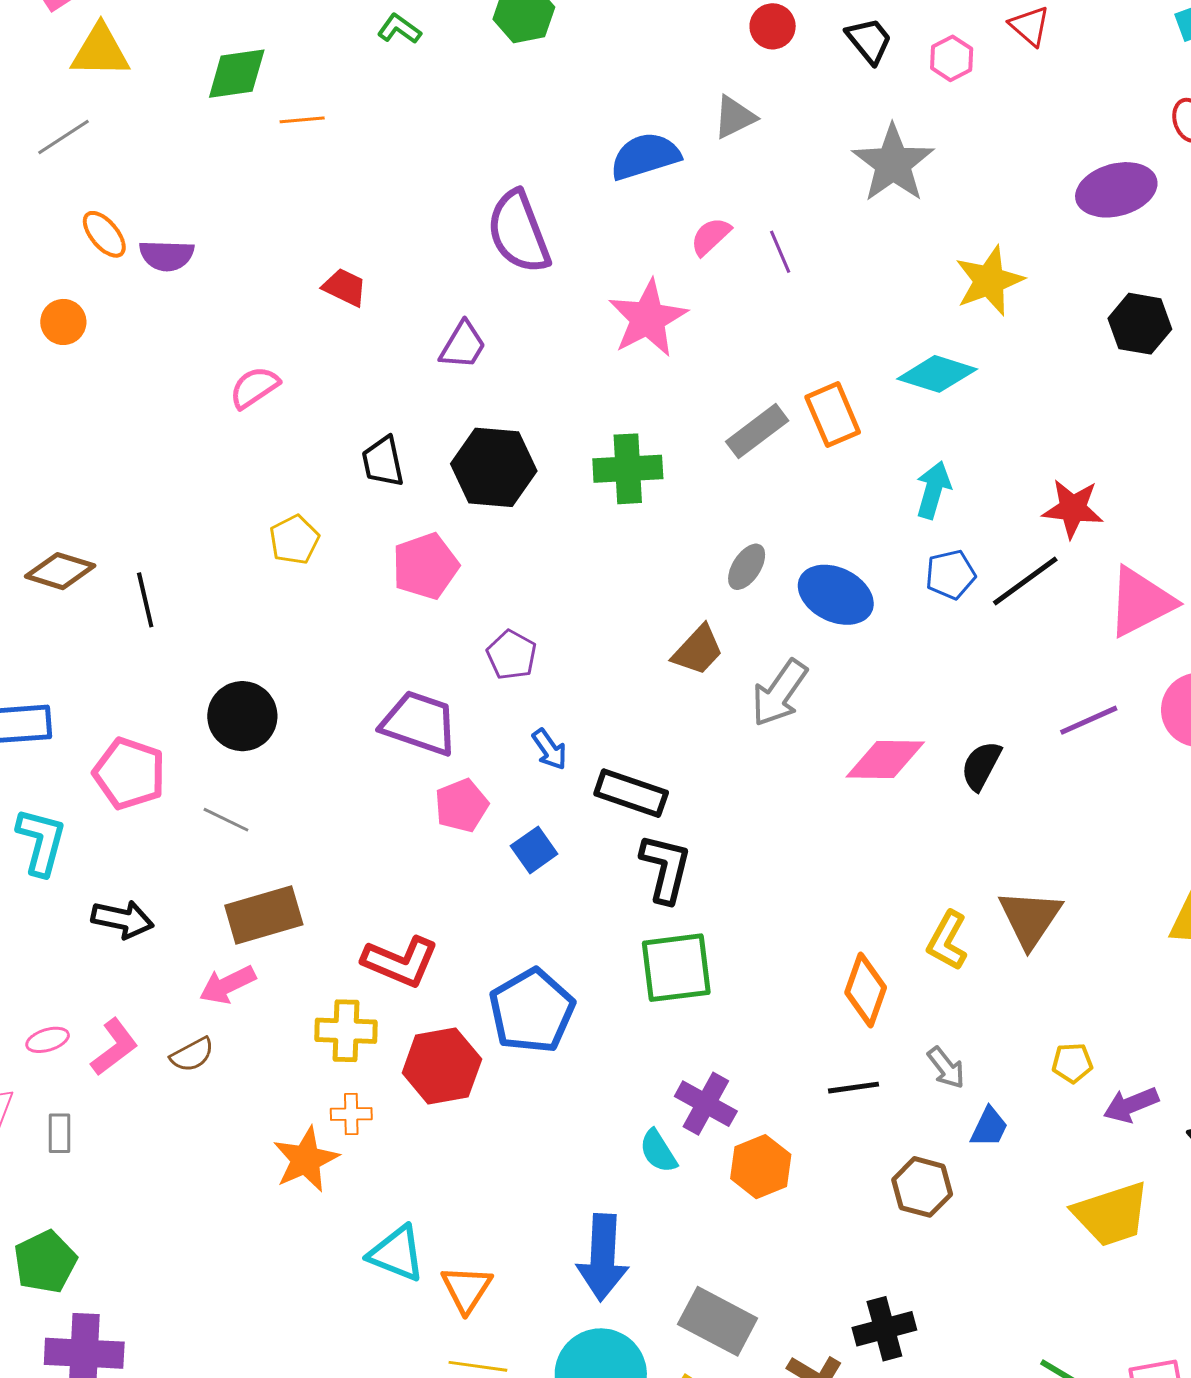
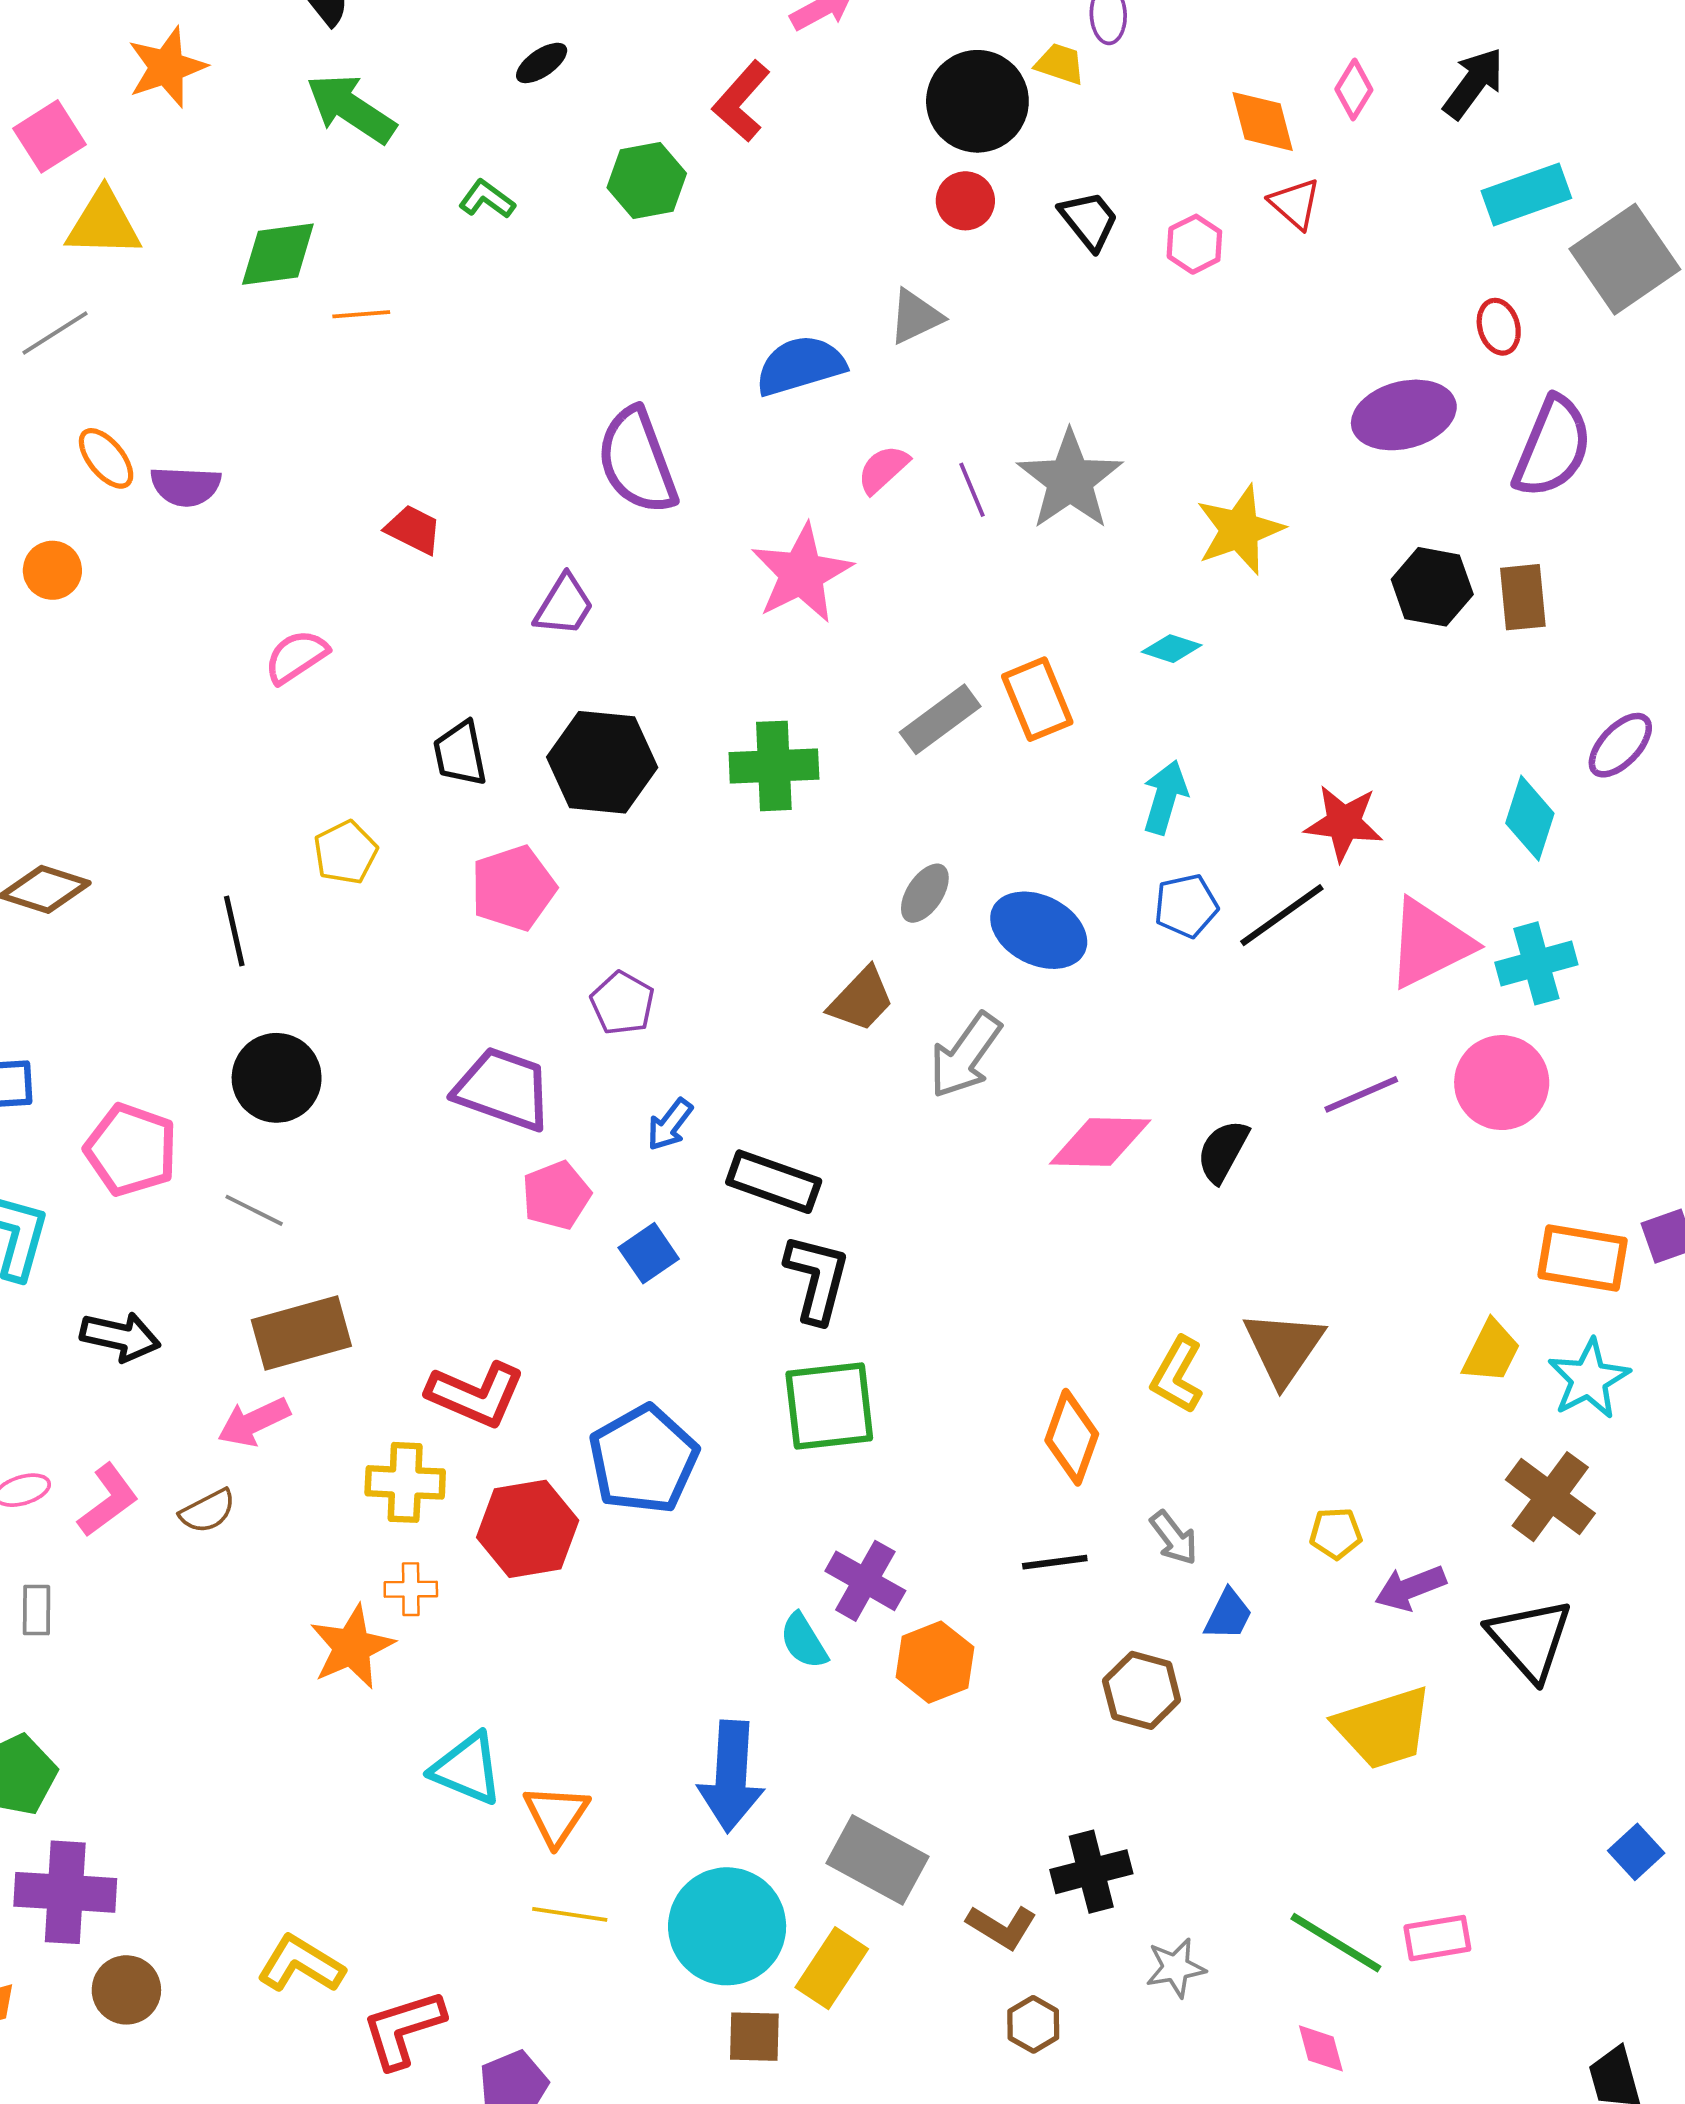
gray star: (893, 163) -> (1070, 480), moved
cyan diamond: (937, 374) -> (1172, 649), size x0.6
black line: (145, 600) -> (234, 931), moved
blue arrow: (549, 749) -> (670, 1125), turned 72

